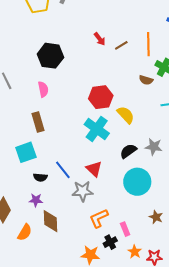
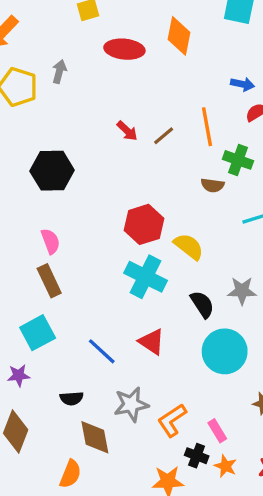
pink semicircle: (43, 89) -> (50, 241), moved
black semicircle: (128, 151) -> (202, 304), turned 102
black semicircle: (40, 177) -> (72, 398), moved
gray star: (83, 191) -> (131, 404), moved
purple star: (36, 200) -> (19, 375), moved
orange semicircle: (25, 232) -> (70, 474), moved
black cross: (110, 242) -> (197, 456), turned -32
orange star: (135, 252) -> (225, 466), moved

